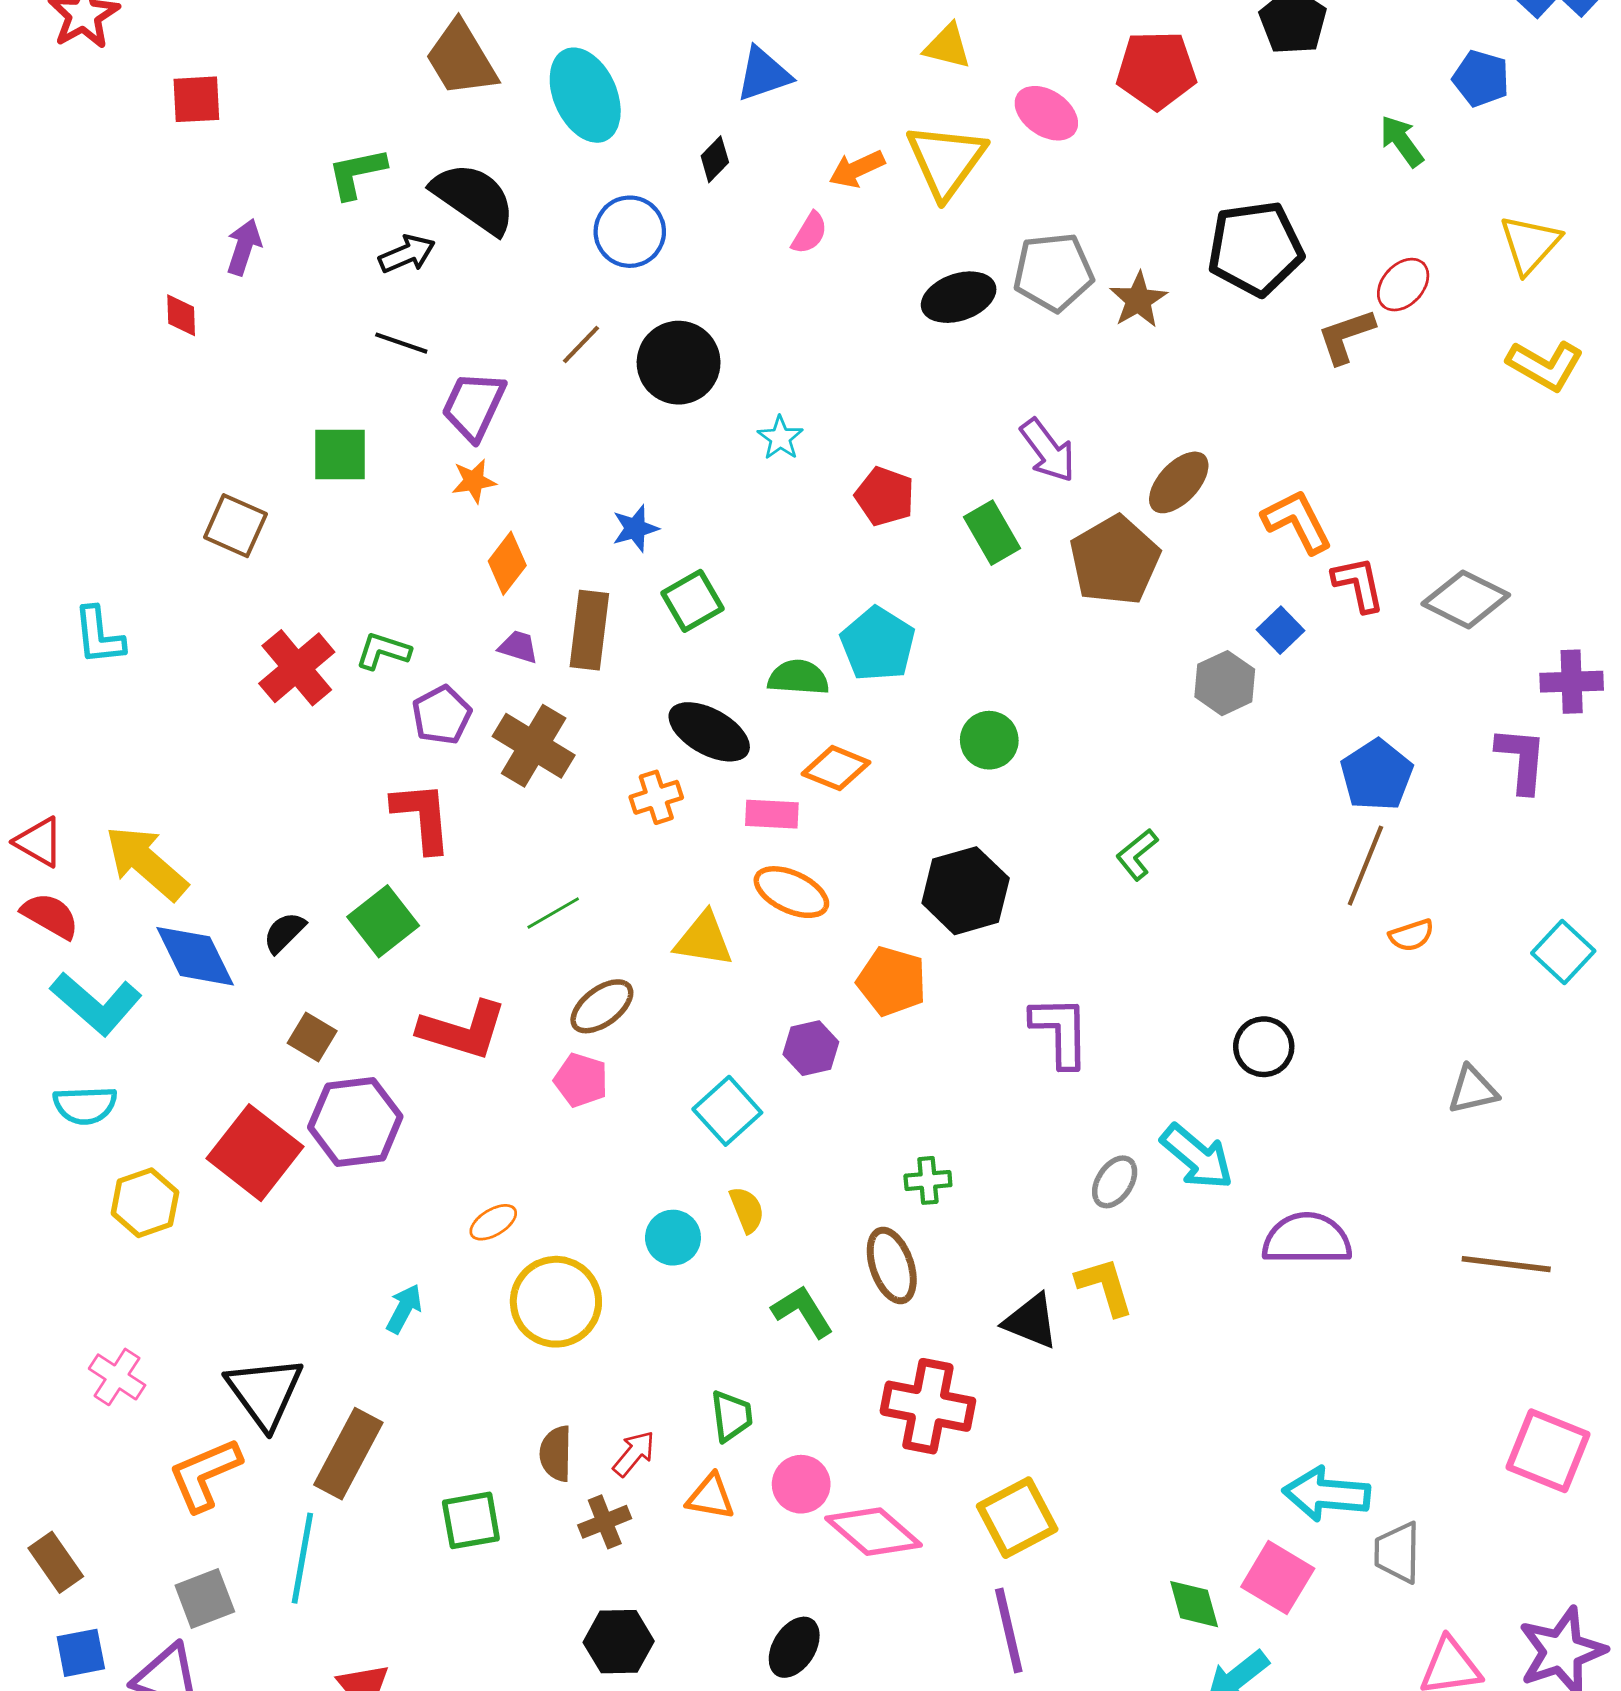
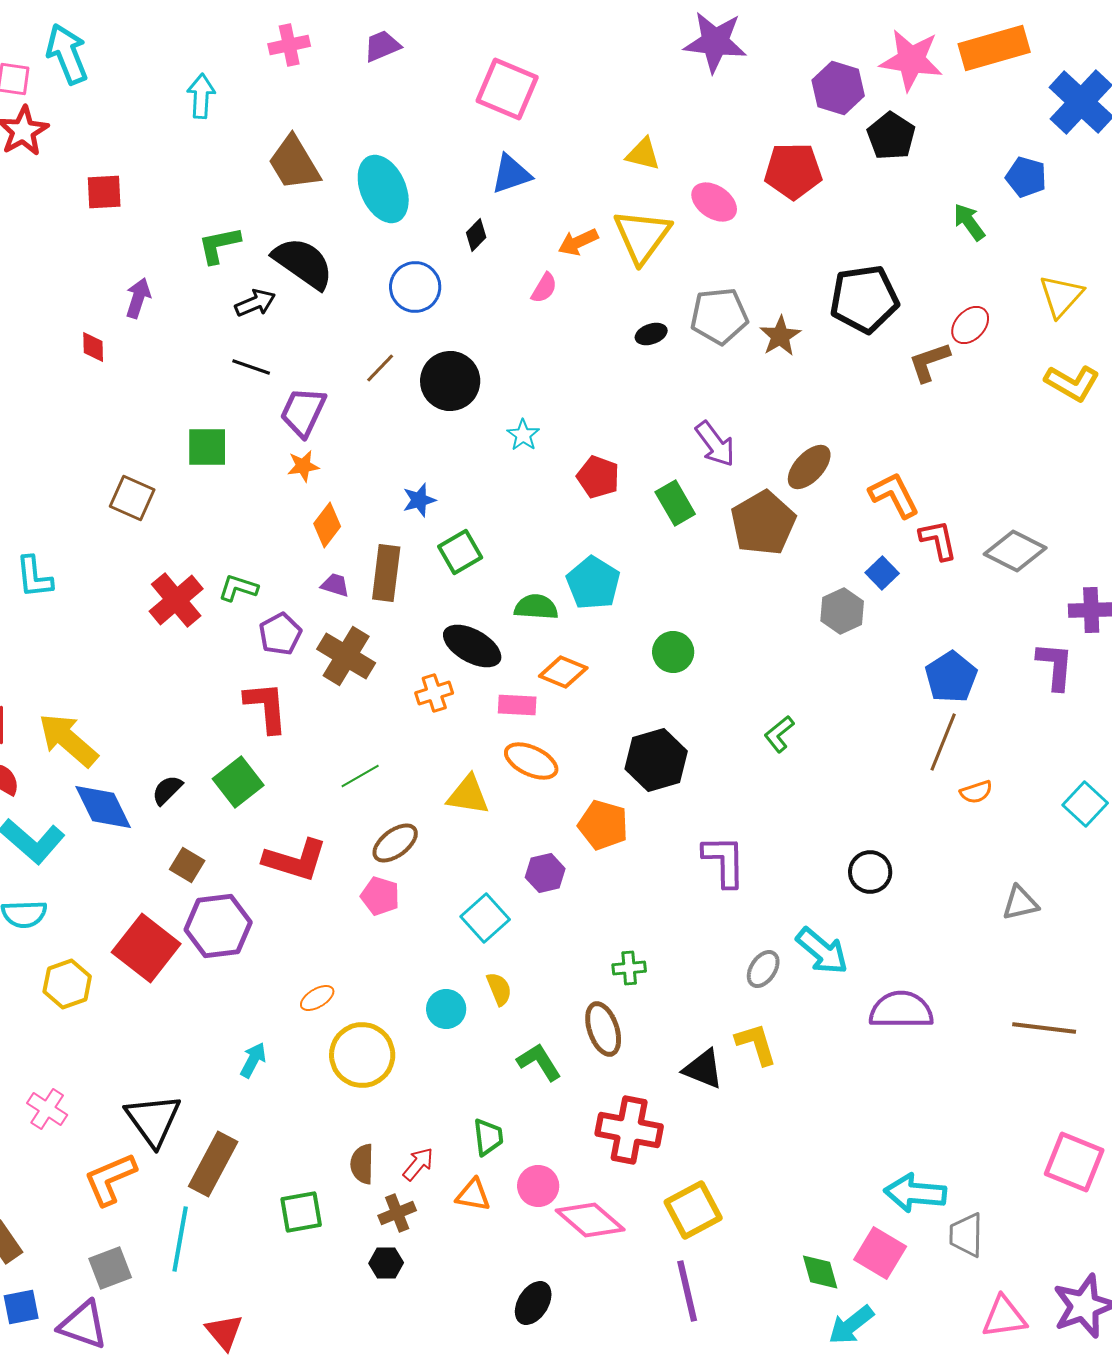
black ellipse: (959, 297) -> (651, 334), size x0.6
black hexagon: (619, 1642) -> (386, 1263), moved, size x0.7

